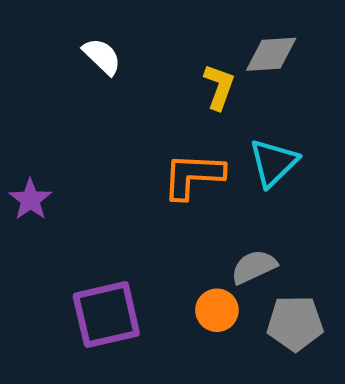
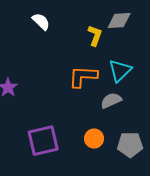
gray semicircle: (254, 267) -> (111, 101), moved

